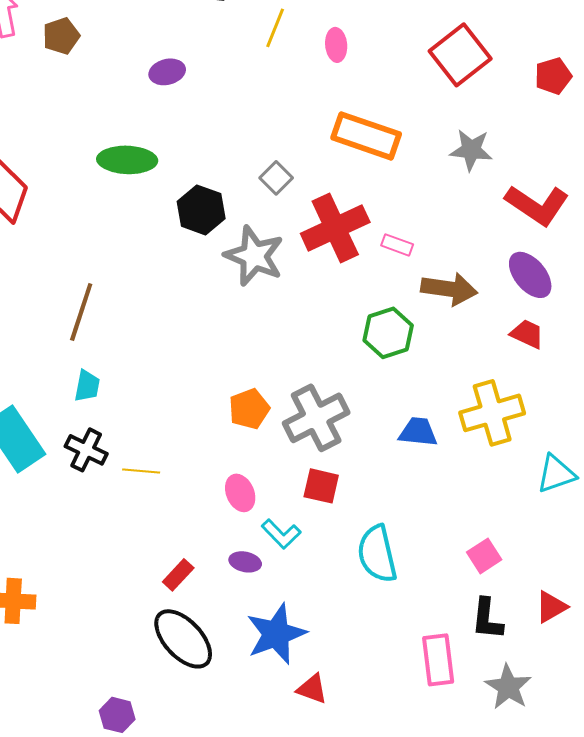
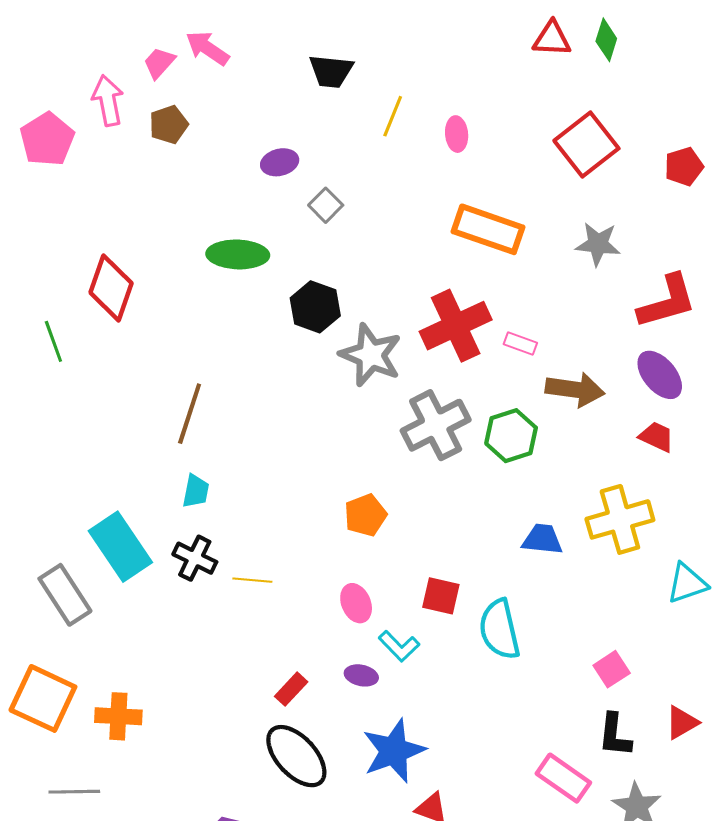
gray square: (276, 178) -> (326, 205), moved
red L-shape: (537, 205) -> (667, 302), turned -50
gray cross: (316, 418) -> (436, 425), moved
cyan semicircle: (377, 554) -> (500, 629), moved
pink rectangle: (438, 660) -> (563, 778), turned -48

